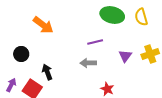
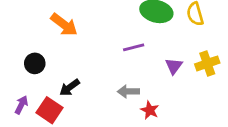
gray arrow: (88, 63) -> (128, 91), moved
black arrow: (47, 72) -> (70, 87), turned -105

